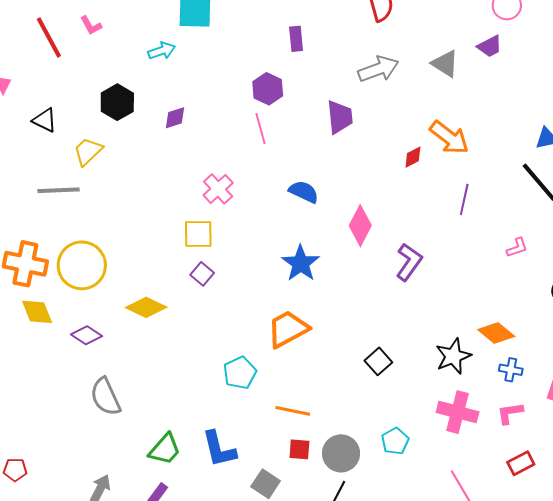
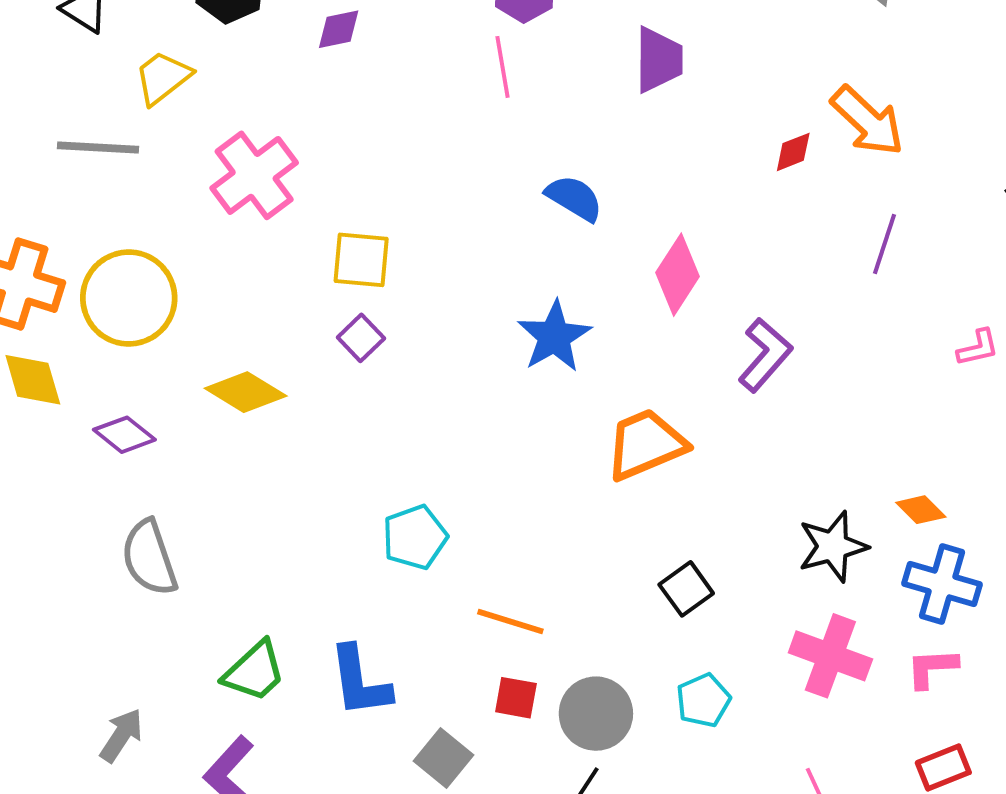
pink cross: (218, 189) -> (254, 175), moved, size x1.4
orange trapezoid: (288, 329) -> (646, 444), moved
orange diamond: (496, 333) -> (921, 510), size x0.7
black square: (378, 361) -> (686, 589), moved
blue cross: (511, 370) -> (942, 584), size x1.6

